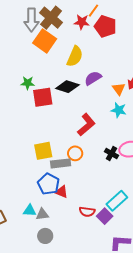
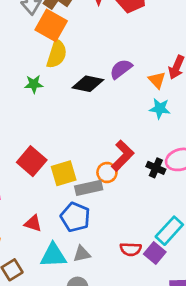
yellow semicircle: (75, 56) -> (57, 54), moved
red square: (43, 97) -> (32, 161), moved, turned -35
red L-shape: (86, 125) -> (123, 156), moved
red triangle: (62, 192) -> (33, 223), moved
cyan triangle: (30, 211) -> (53, 255), size x1.5
gray triangle: (42, 214) -> (82, 254), moved

